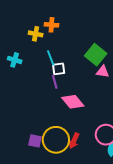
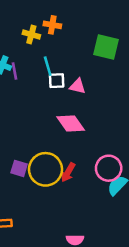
green square: (96, 55) -> (106, 47), moved, turned -30
pink triangle: (103, 72) -> (78, 86), moved
purple line: (55, 82) -> (14, 71), moved

